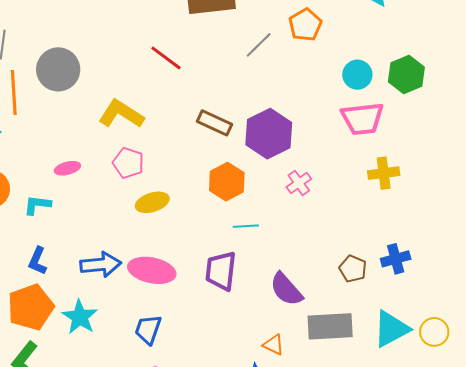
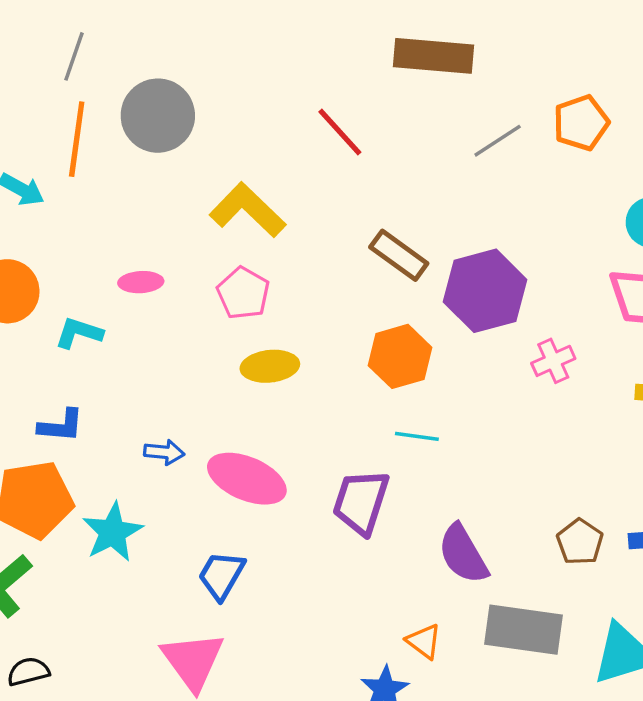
pink cross: (299, 183) -> (553, 361), moved
blue L-shape: (38, 261) -> (61, 426), turned -120
blue arrow: (101, 265) -> (164, 452), size x0.6

